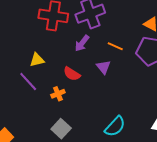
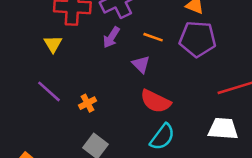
yellow triangle: (37, 60) -> (53, 44), moved, turned -42
red semicircle: (72, 74) -> (155, 101), moved, size x1.4

